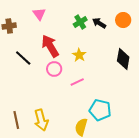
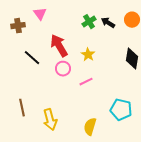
pink triangle: (39, 14) -> (40, 14), moved
cyan pentagon: (100, 110) -> (121, 110), moved
brown line: (16, 120) -> (22, 108), moved

